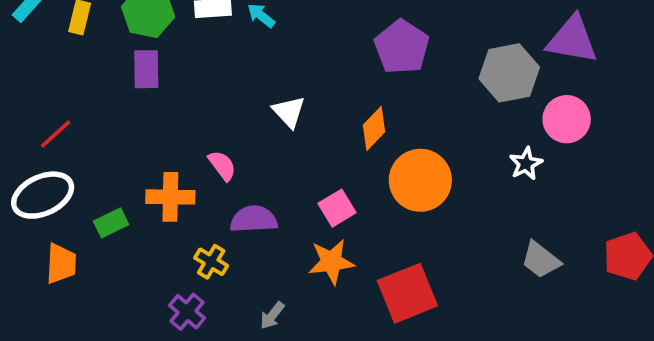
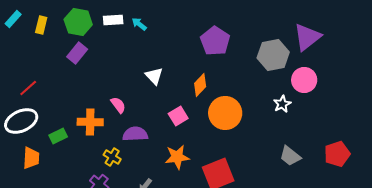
purple triangle: (572, 40) -> (307, 37), turned -48
purple rectangle: (146, 69) -> (77, 53), turned 40
pink square: (337, 208) -> (178, 116), moved

